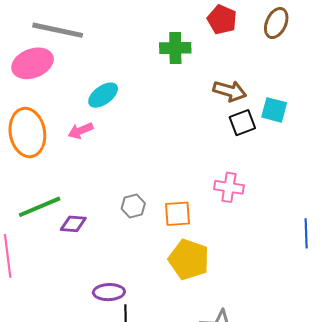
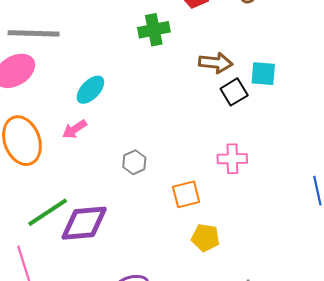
gray hexagon: (133, 206) -> (134, 162), moved
purple diamond: (73, 224) -> (84, 223), size x1.8
yellow pentagon: (189, 259) -> (205, 238), size x0.7

